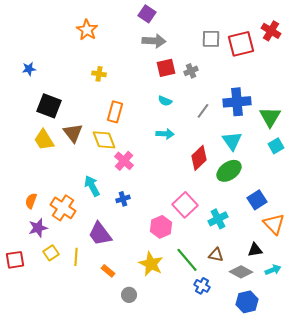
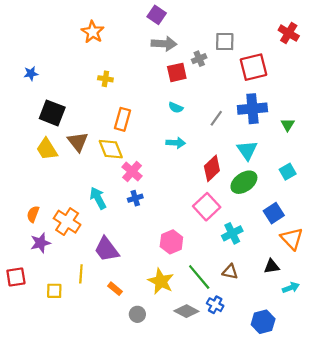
red square: (241, 44) -> (254, 67), moved
gray cross: (191, 71) -> (199, 59), moved
green triangle: (270, 117) -> (288, 125), size x0.6
cyan square: (276, 146) -> (288, 172), moved
blue cross: (123, 199) -> (135, 198), moved
pink square: (185, 205) -> (207, 207), moved
yellow square: (51, 253) -> (54, 291), moved, turned 35
gray diamond: (241, 272) -> (186, 311), moved

